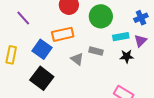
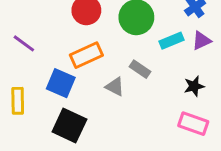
purple triangle: (140, 41) -> (201, 41), turned 32
gray rectangle: (96, 51) -> (140, 69), turned 32
black star: (127, 56) -> (194, 86), moved

